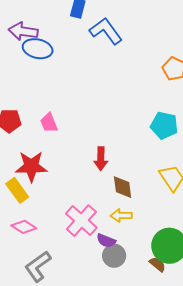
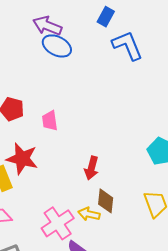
yellow arrow: (121, 216) -> (89, 214), moved

